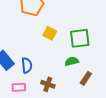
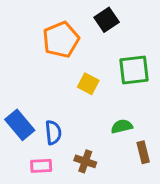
green square: (80, 38) -> (134, 70), moved
brown rectangle: (86, 78) -> (143, 152), turned -48

